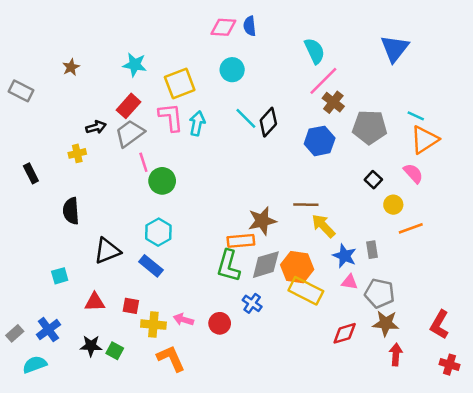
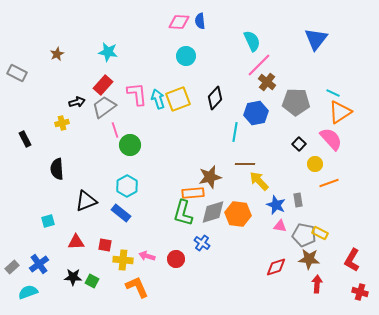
yellow square: (180, 83) -> (178, 99), moved
cyan line: (246, 118) -> (235, 132), moved, turned 54
cyan arrow: (197, 123) -> (158, 99), turned -30
pink semicircle: (413, 173) -> (331, 139), size x1.4
yellow rectangle: (306, 291) -> (320, 233), moved, size x0.6

